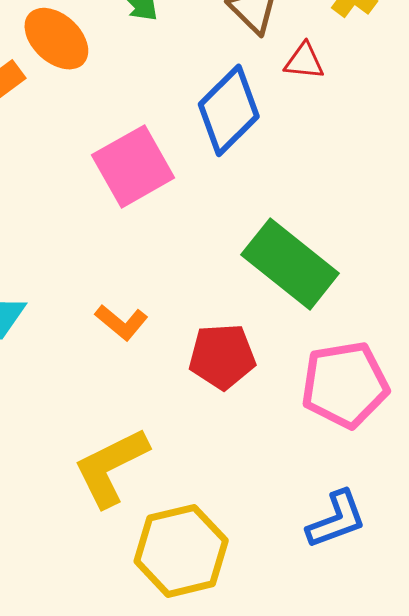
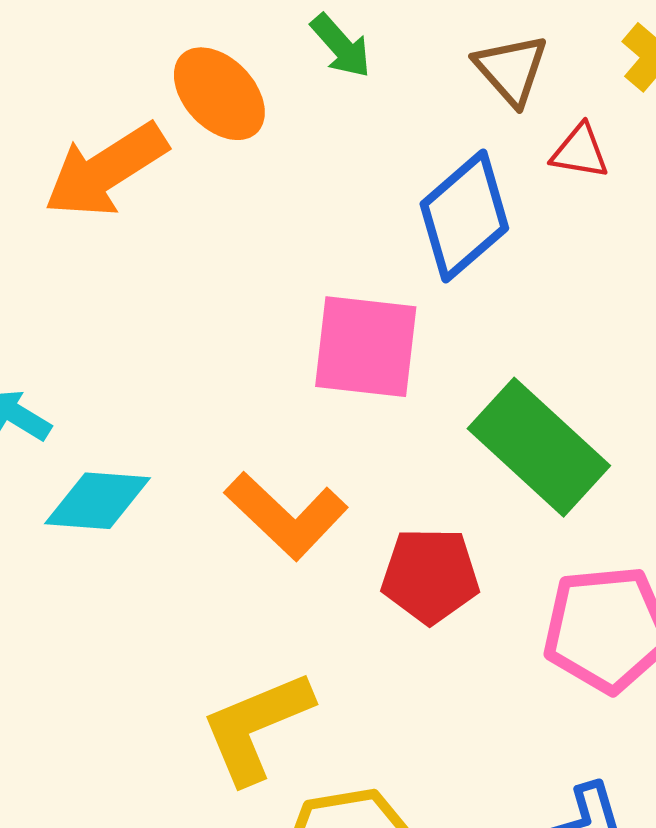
pink square: (133, 166) -> (366, 347), moved, turned 32
orange L-shape: (121, 322) -> (286, 516), size x1.6

